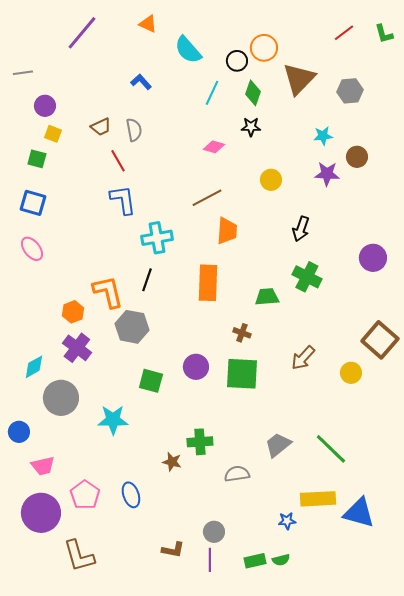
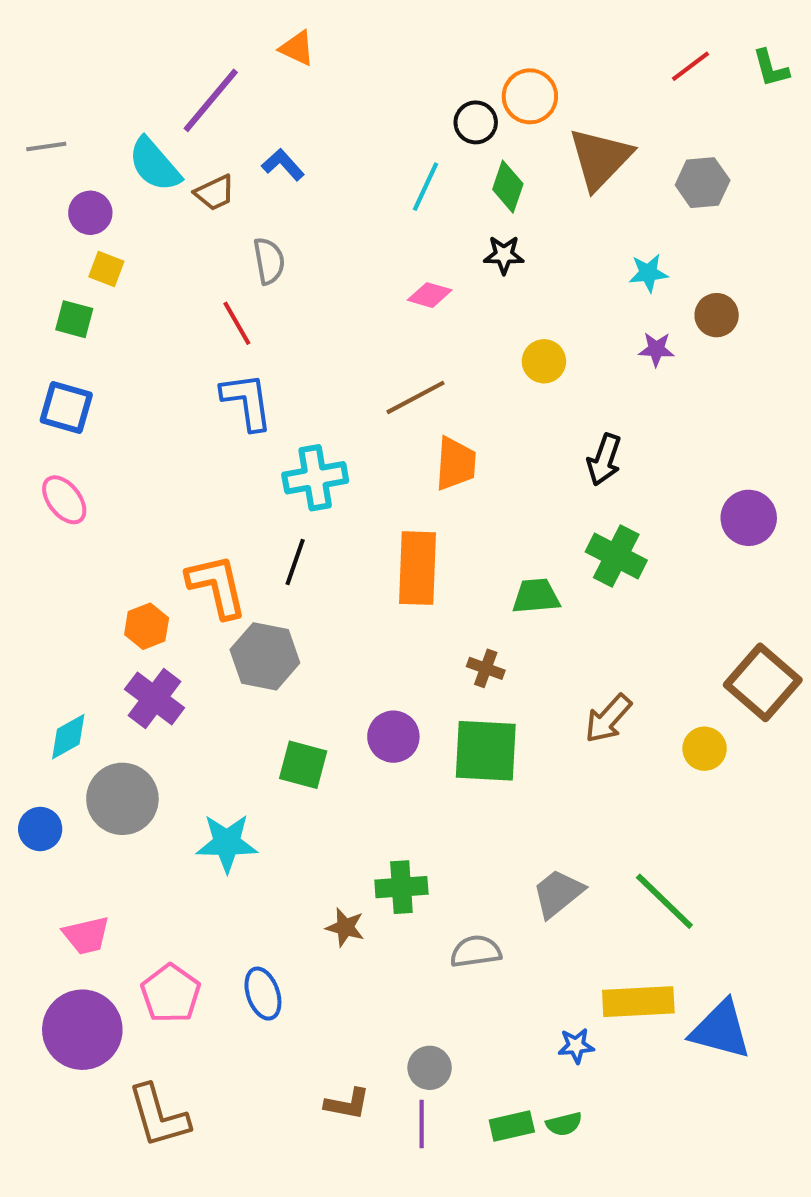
purple line: (82, 33) -> (211, 100), moved
cyan semicircle: (188, 50) -> (155, 165), moved
brown trapezoid: (101, 127) -> (215, 193), moved
purple star: (327, 174) -> (656, 349), size x0.7
blue circle: (19, 432) -> (40, 829), moved

